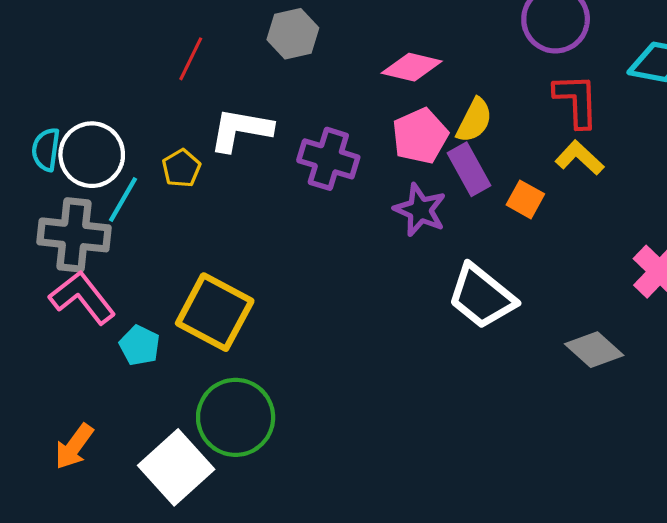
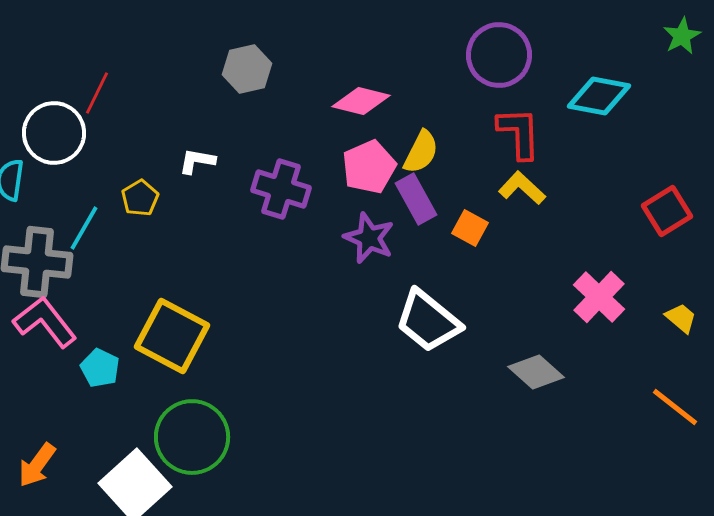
red line: (191, 59) -> (97, 93), moved
white L-shape: (241, 130) -> (197, 161), size x0.6
white circle: (92, 155) -> (54, 133), moved

